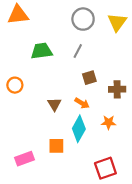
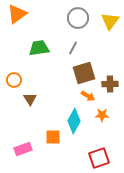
orange triangle: (18, 15) -> (17, 14), turned -30
brown square: (89, 78) -> (84, 73), size x1.6
orange arrow: (82, 103) -> (88, 96), moved
brown triangle: (54, 104) -> (30, 99), moved

